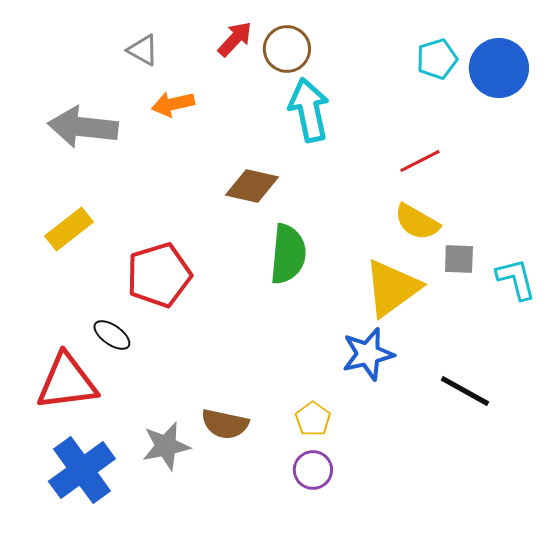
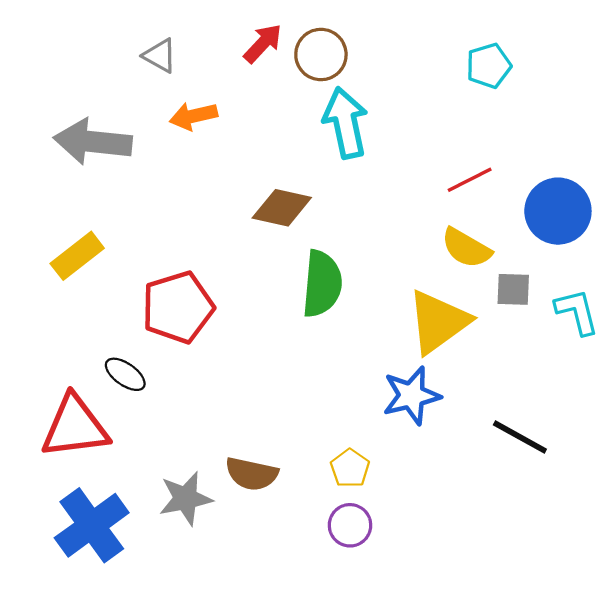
blue circle: (499, 68) -> (558, 211), moved

